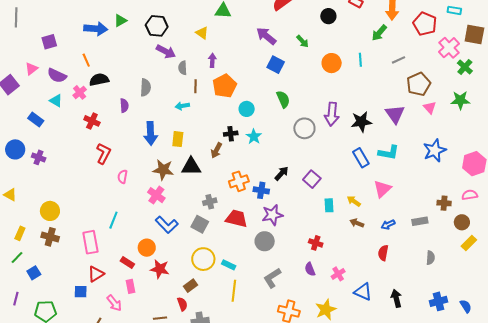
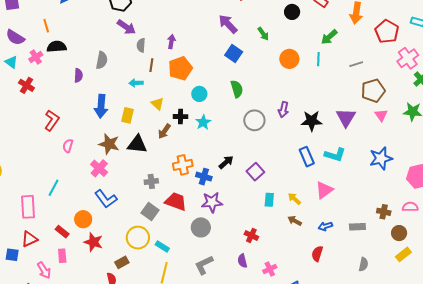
yellow triangle: (202, 33) -> (157, 104), moved
green arrow: (379, 33) -> (329, 37), moved
purple arrow: (332, 114) -> (283, 110), size x0.7
red cross: (92, 121) -> (26, 85), moved
gray square: (200, 224) -> (150, 211), moved

